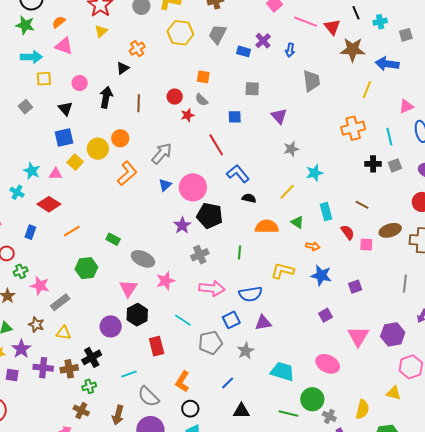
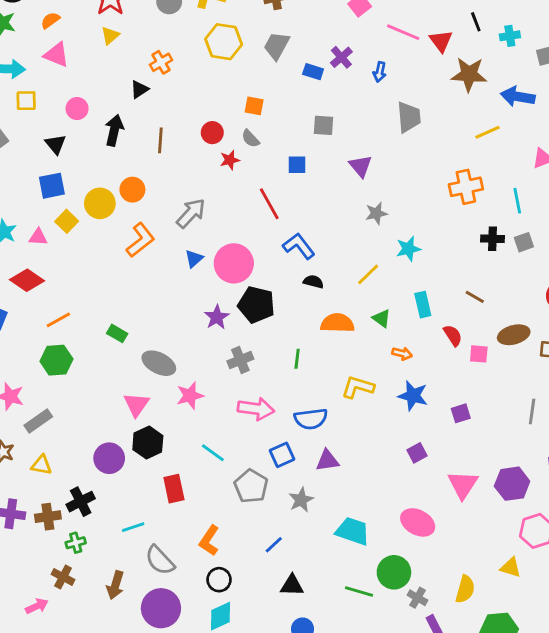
yellow line: (367, 90) -> (487, 132), turned 42
green hexagon: (86, 268) -> (56, 360), moved
gray pentagon: (210, 343) -> (251, 486), turned -30

